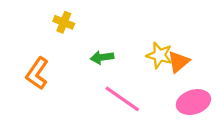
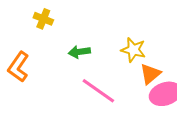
orange triangle: (179, 62) -> (150, 74), moved

